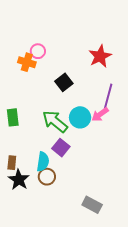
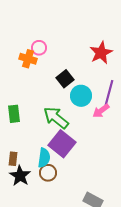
cyan circle: (80, 117) -> (81, 96), moved
purple square: (61, 148) -> (62, 144), size x1.5

